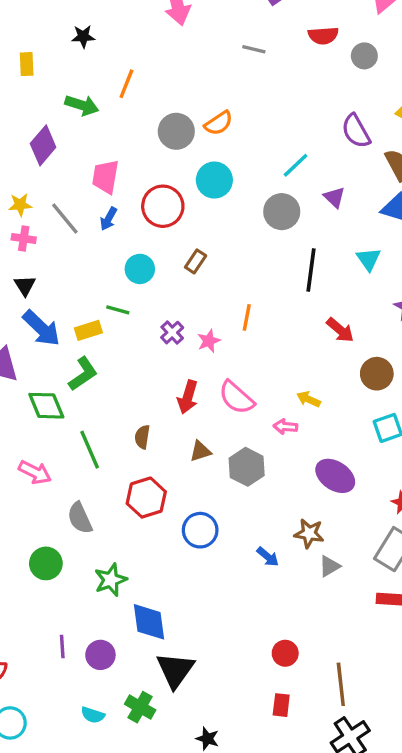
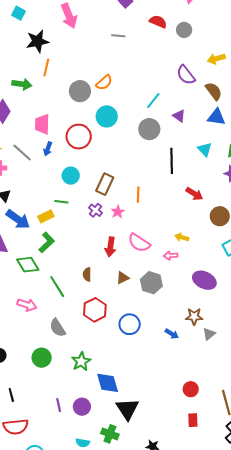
black star: (83, 36) -> (37, 41), moved, size x1.6
red semicircle: (323, 36) -> (158, 22), turned -144
brown rectangle: (196, 261) -> (105, 184), moved, size x1.5

